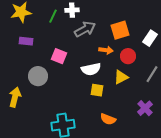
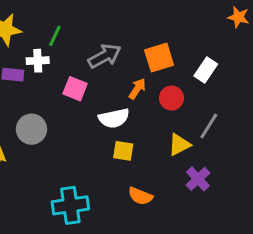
white cross: (72, 10) -> (38, 61), moved
orange arrow: (106, 50) -> (137, 89), turned -64
pink square: (59, 56) -> (75, 89), moved
yellow triangle: (121, 77) -> (179, 145), moved

